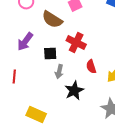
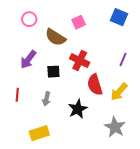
red semicircle: (91, 67) -> (95, 85), size x1.5
gray arrow: (59, 72) -> (46, 99), moved
yellow rectangle: (36, 115) -> (39, 133), turned -42

